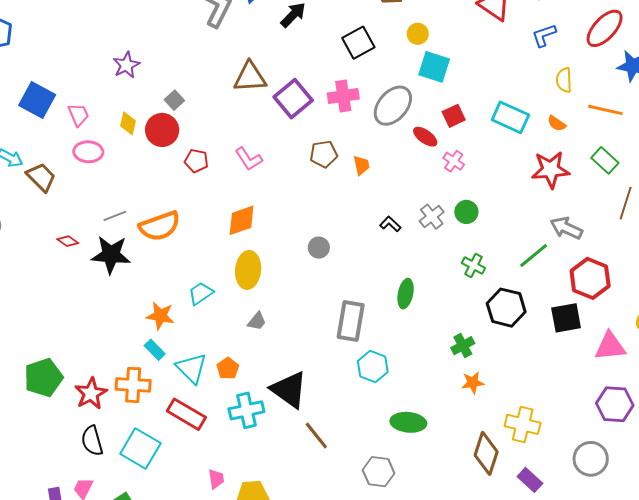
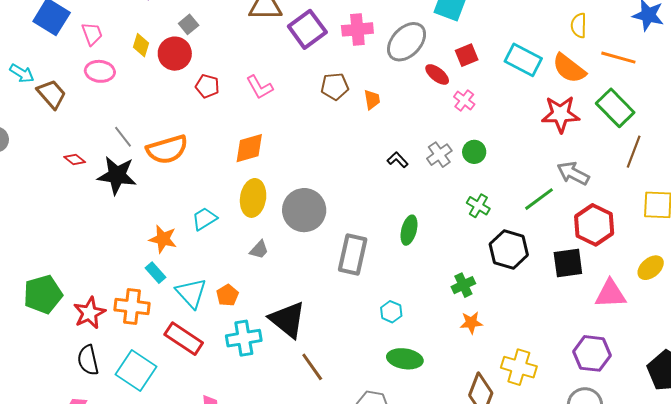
orange semicircle: (557, 123) -> (569, 68), size x1.8
green rectangle: (605, 160) -> (615, 108), size x1.4
gray line: (115, 216) -> (123, 137), turned 70
gray circle: (319, 248) -> (304, 210), moved, size x2.0
cyan hexagon: (373, 366) -> (391, 312), moved, size x0.7
purple hexagon: (615, 404) -> (592, 353), moved

